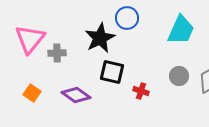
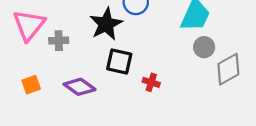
gray circle: (179, 76) -> (204, 47), moved
orange square: (32, 93) -> (31, 85), turned 36

